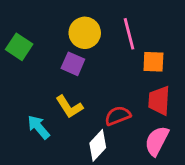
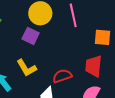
orange square: (153, 62) -> (103, 37), moved

